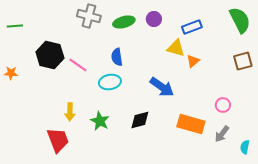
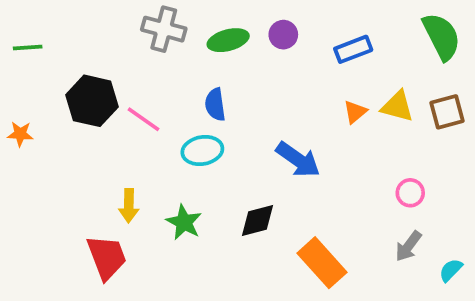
yellow triangle: (176, 48) -> (397, 106), moved
orange rectangle: (191, 124) -> (322, 263), moved, turned 32
cyan semicircle: (245, 147) -> (451, 270), turned 32

